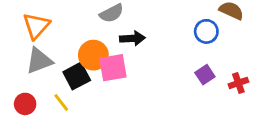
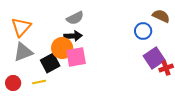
black arrow: (132, 38) -> (73, 36), moved
purple square: (205, 75) -> (154, 58), moved, size x1.5
yellow line: (61, 103) -> (39, 82), turned -64

